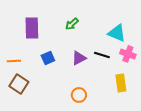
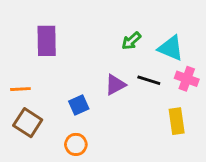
green arrow: (72, 24) -> (131, 41), moved
blue square: (48, 58) -> (79, 105), moved
orange circle: (79, 95) -> (76, 144), moved

